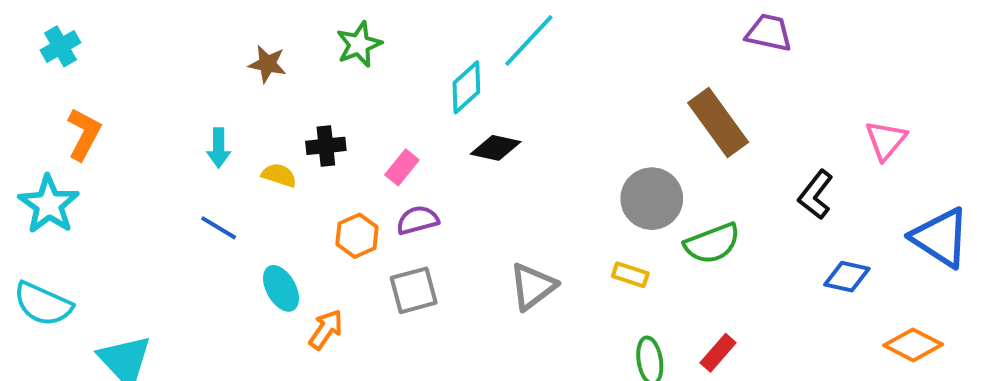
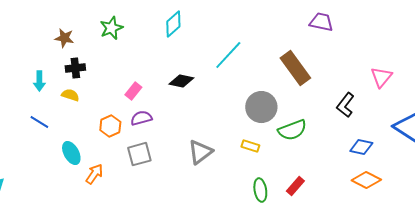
cyan line: (529, 41) -> (228, 55), moved
cyan diamond: (466, 87) -> (173, 24), moved
black cross: (326, 146) -> (75, 68), moved
orange diamond: (913, 345) -> (366, 180), moved

